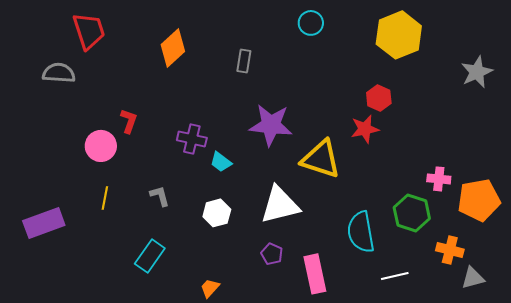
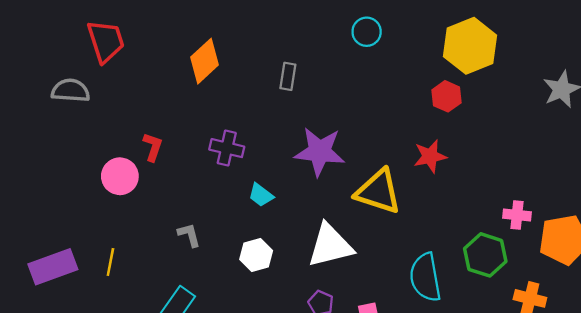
red hexagon: (379, 98) -> (447, 96), moved
purple cross: (192, 139) -> (227, 148), moved
yellow line: (105, 198) -> (110, 262), moved

